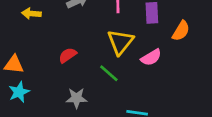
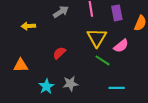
green line: (109, 73) -> (103, 60), moved
cyan star: (19, 92) -> (46, 86), moved

